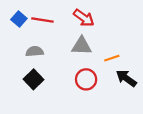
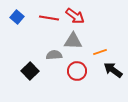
red line: (42, 20) -> (49, 18), moved
gray semicircle: (35, 51) -> (54, 55), moved

